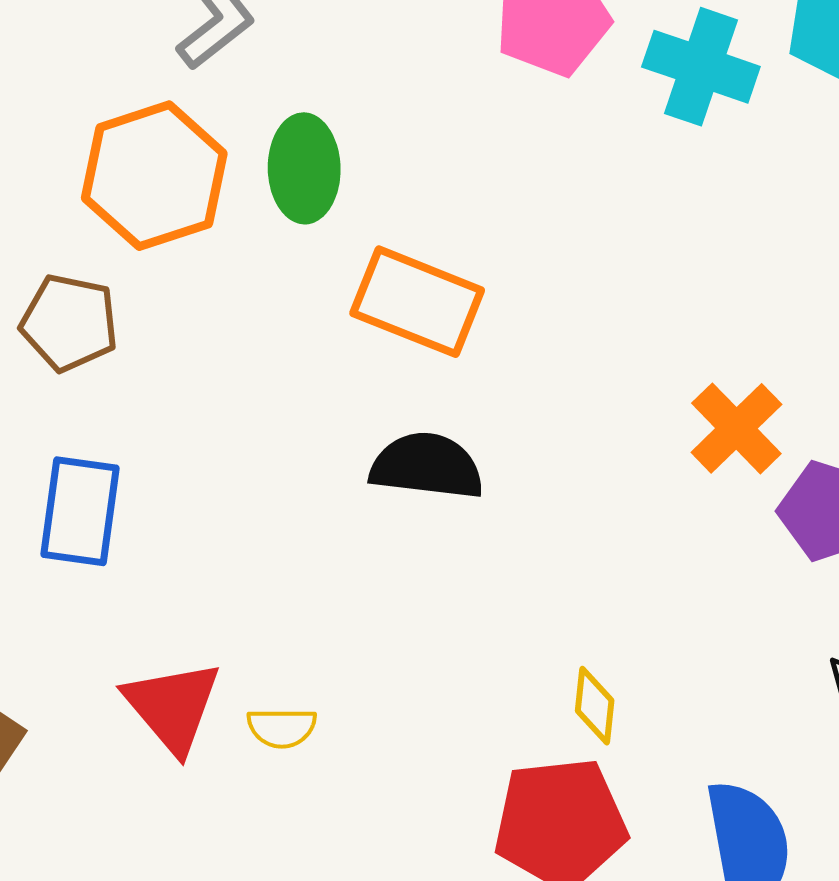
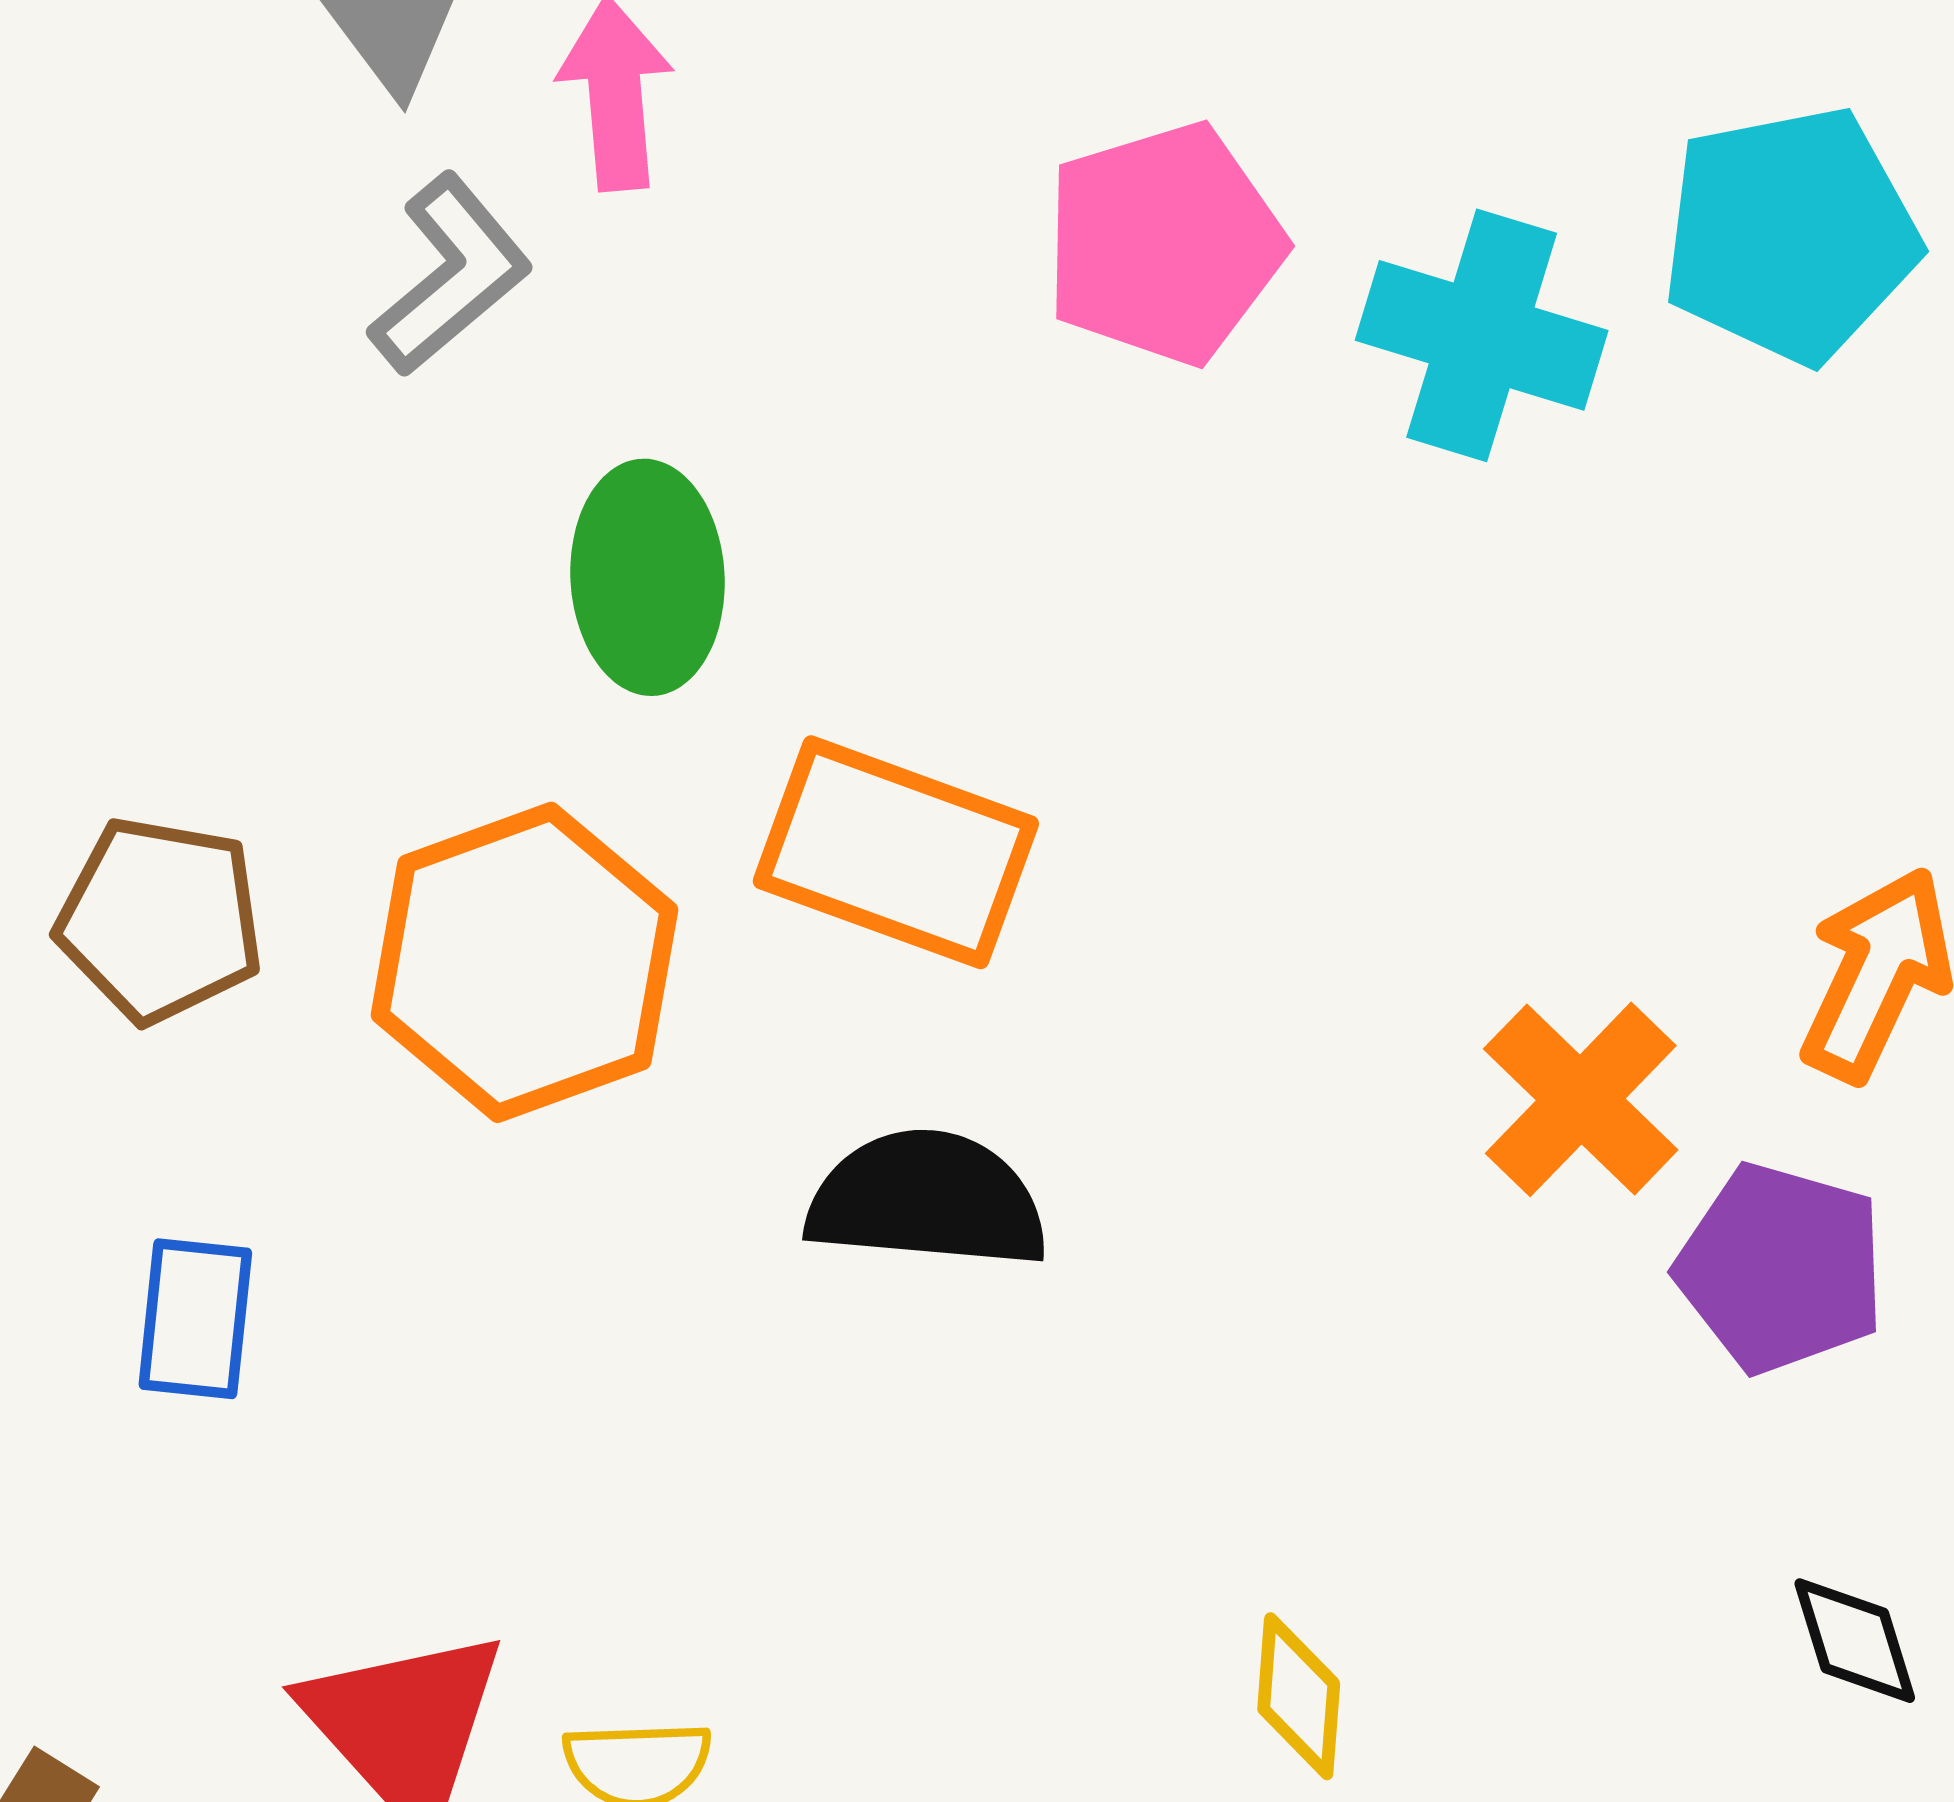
orange hexagon: (154, 176) -> (524, 962), moved
blue rectangle: (80, 511) -> (195, 1319), size x0.7

